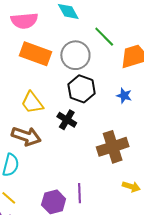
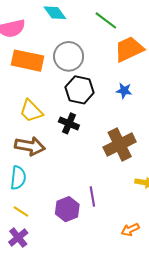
green line: (104, 37) -> (106, 20), moved

